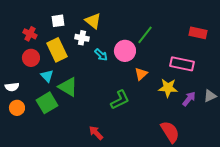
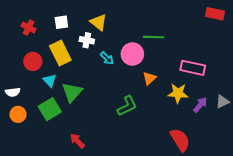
red rectangle: (198, 33) -> (215, 14), moved
red cross: (30, 34) -> (29, 28), moved
green line: (145, 35) -> (154, 37), turned 54
green triangle: (68, 87) -> (72, 92), turned 40
red arrow: (96, 133) -> (77, 141), moved

